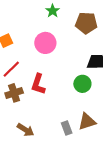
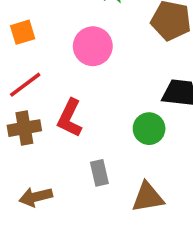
gray rectangle: (67, 128) -> (99, 173), moved
brown arrow: (26, 130) -> (36, 197), turned 126

